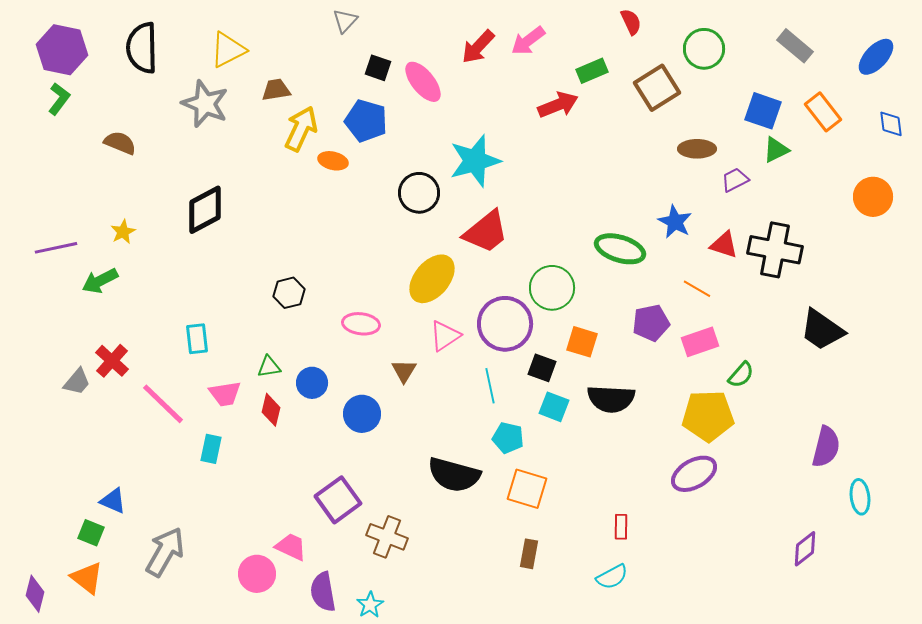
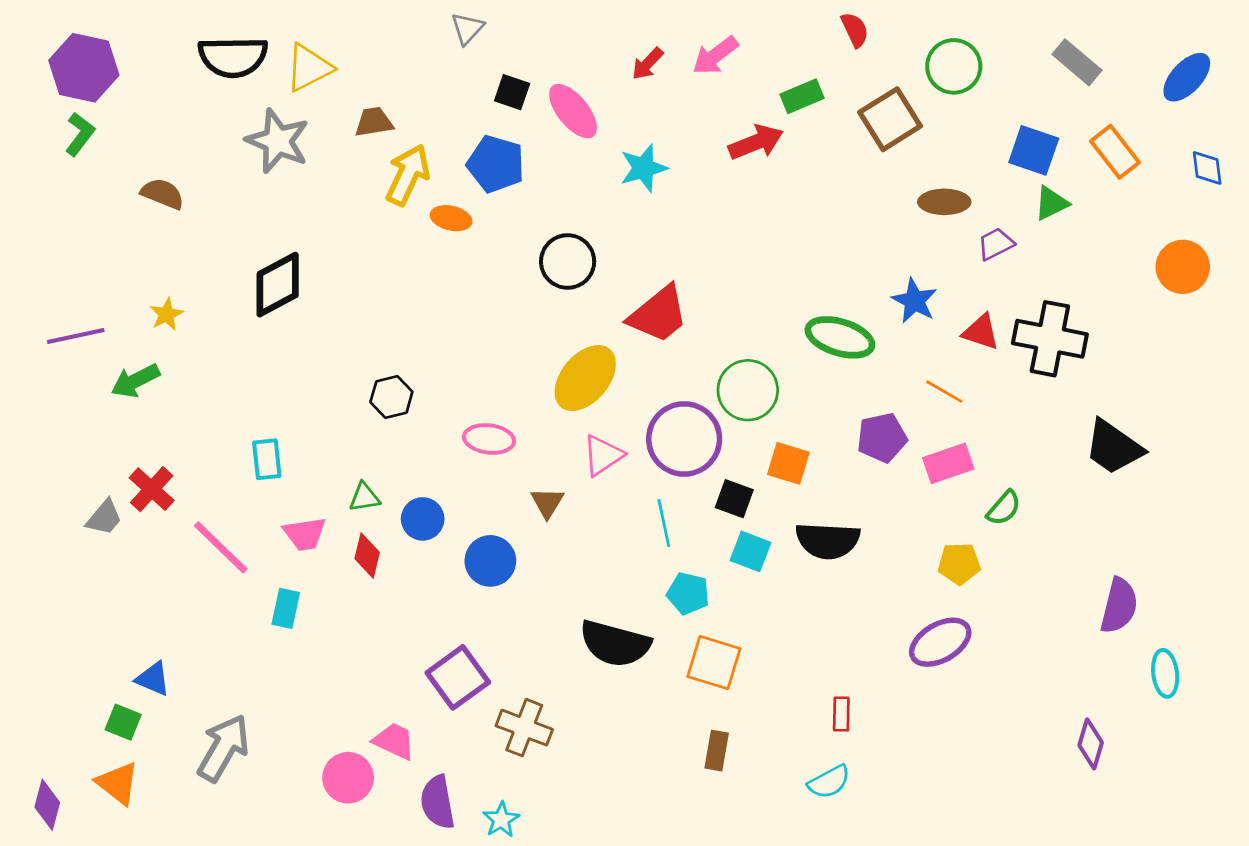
red arrow: (478, 47) -> (648, 64), size x0.7
black semicircle: (142, 48) -> (233, 57), moved, turned -90
cyan star: (475, 161) -> (643, 168), moved, size x0.7
yellow pentagon: (708, 416) -> (959, 564), size x0.6
purple diamond: (805, 549) -> (1091, 744), turned -36

